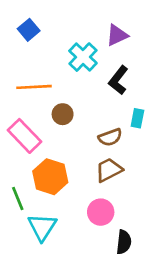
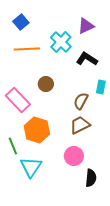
black L-shape: (118, 80) -> (87, 59), turned 85
orange line: (34, 87) -> (27, 49), moved
brown semicircle: (110, 137) -> (81, 101), turned 138

